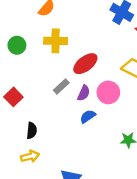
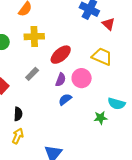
gray rectangle: (61, 86) -> (32, 74), moved
yellow arrow: (30, 156) -> (18, 136), turned -49

